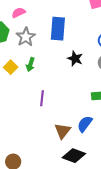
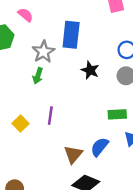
pink semicircle: (18, 13) -> (25, 15), turned 64
gray star: (26, 37) -> (43, 52), moved
yellow square: (11, 67) -> (21, 124), moved

